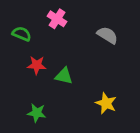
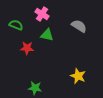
green triangle: (64, 76) -> (47, 35), moved
green star: (37, 113) -> (35, 88), moved

